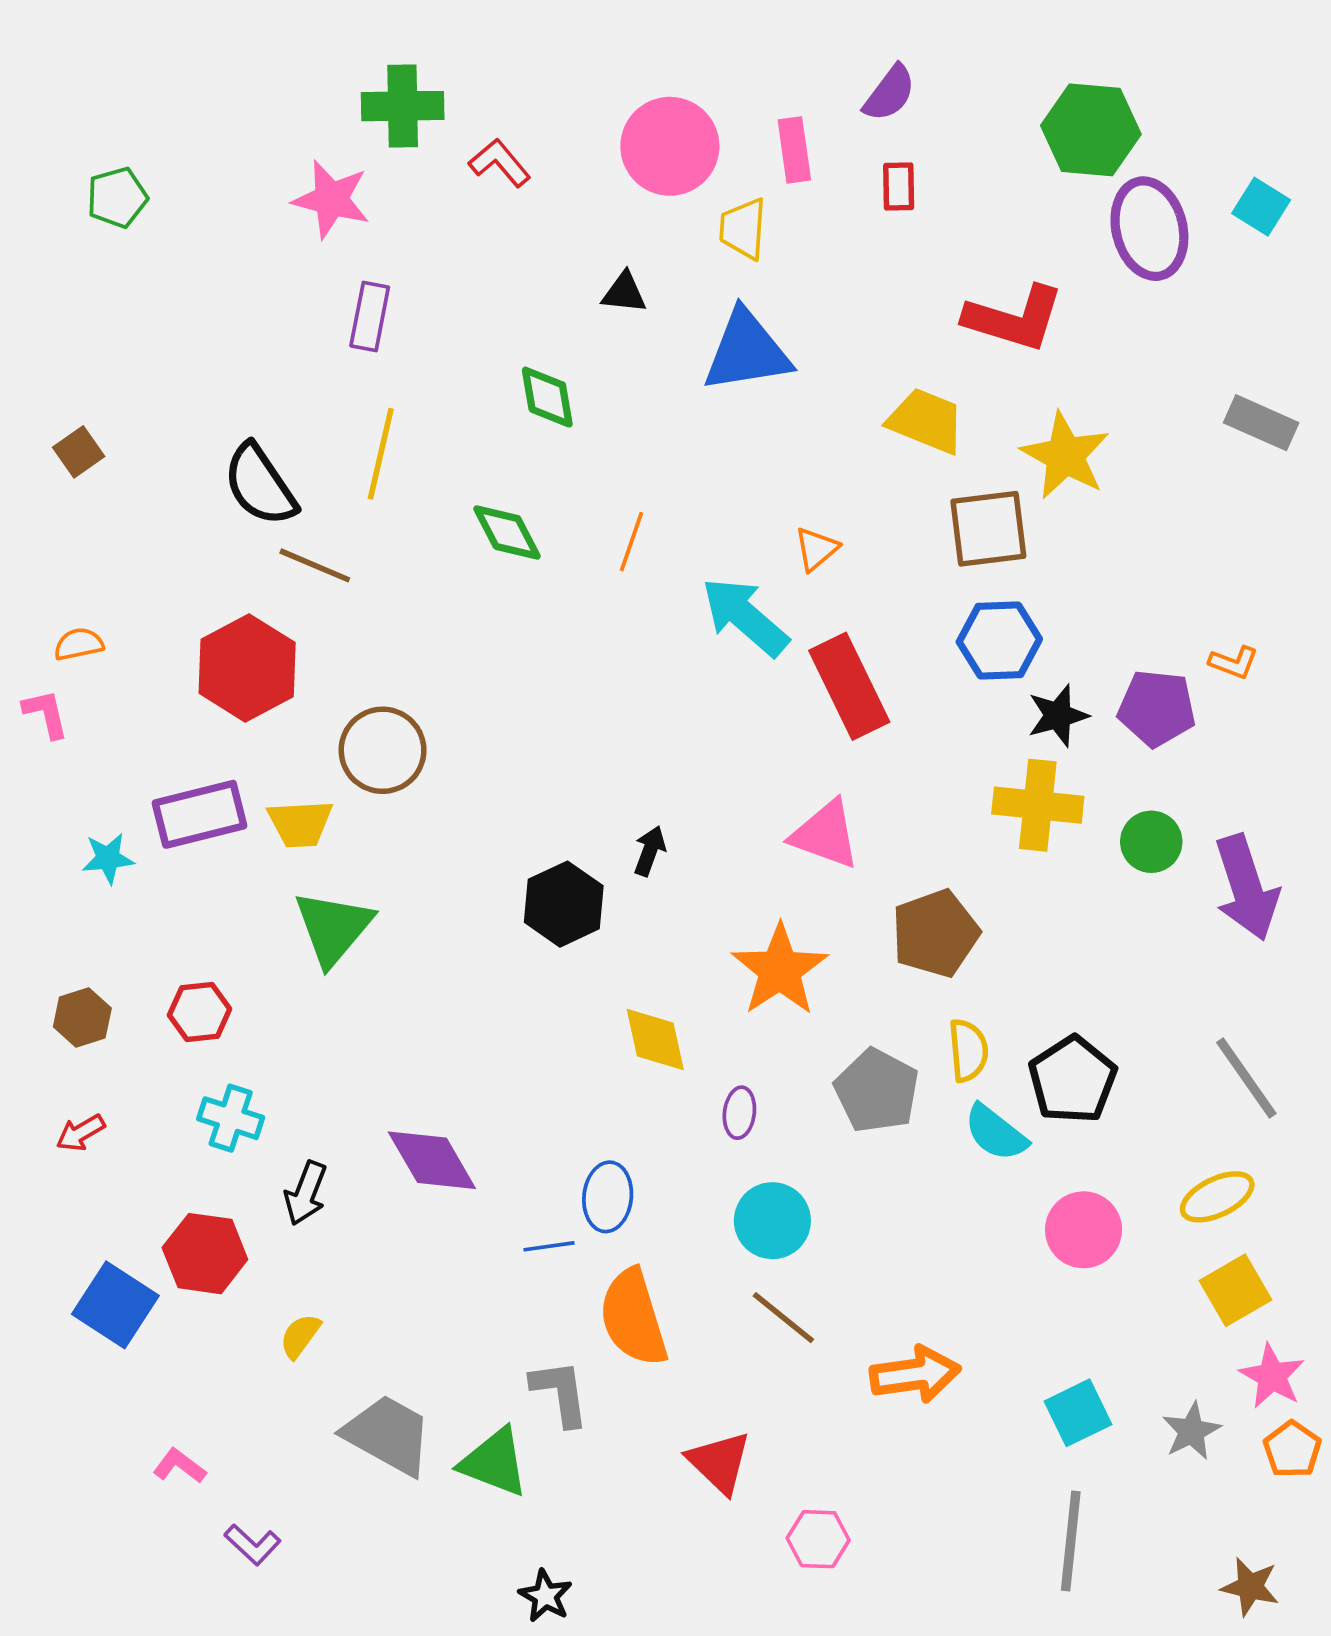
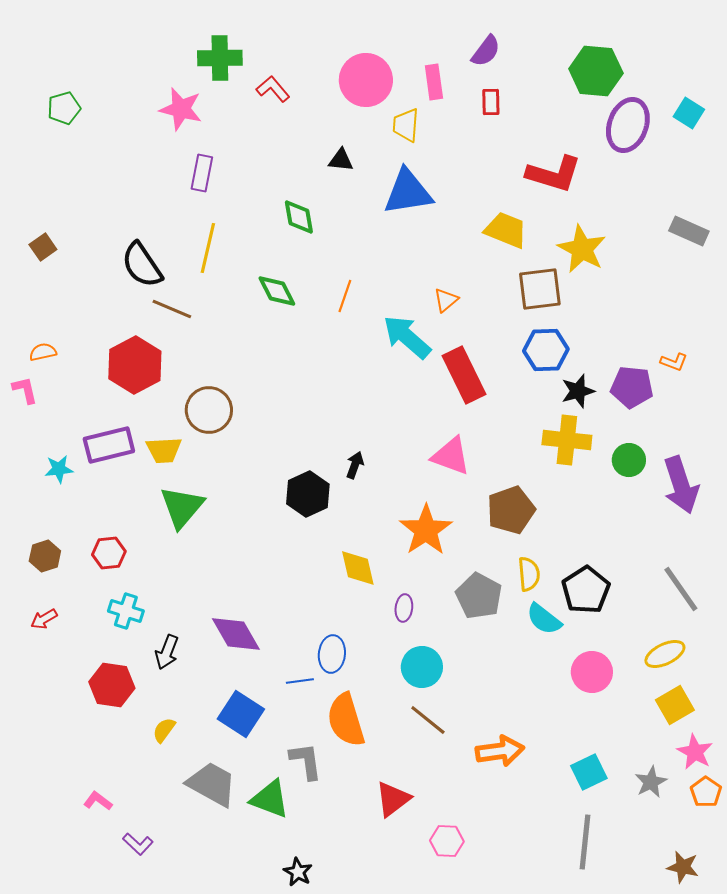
purple ellipse: (1149, 229) -> (628, 125), turned 34
blue square: (115, 1305) -> (241, 714), moved
red triangle: (719, 1462) -> (393, 799), turned 39

